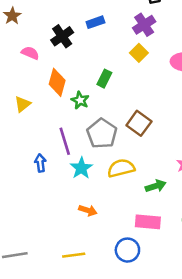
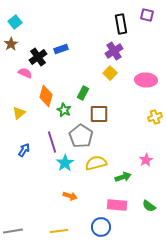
blue rectangle: (95, 22) -> (61, 49), moved
black cross: (62, 36) -> (38, 57), moved
brown square: (139, 123) -> (99, 114), moved, turned -36
blue arrow: (40, 163) -> (24, 150), moved, turned 40

